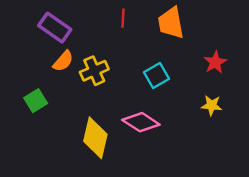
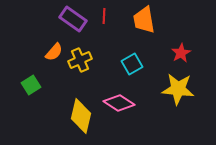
purple rectangle: (55, 28) -> (73, 19), moved
yellow star: (212, 105) -> (178, 89), size x1.8

